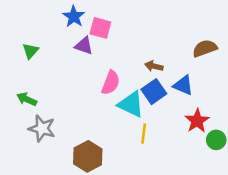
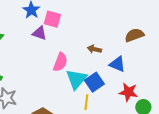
blue square: (154, 92) -> (94, 82), moved
cyan triangle: (131, 104) -> (76, 79), turned 45
red star: (197, 121) -> (128, 92), turned -30

